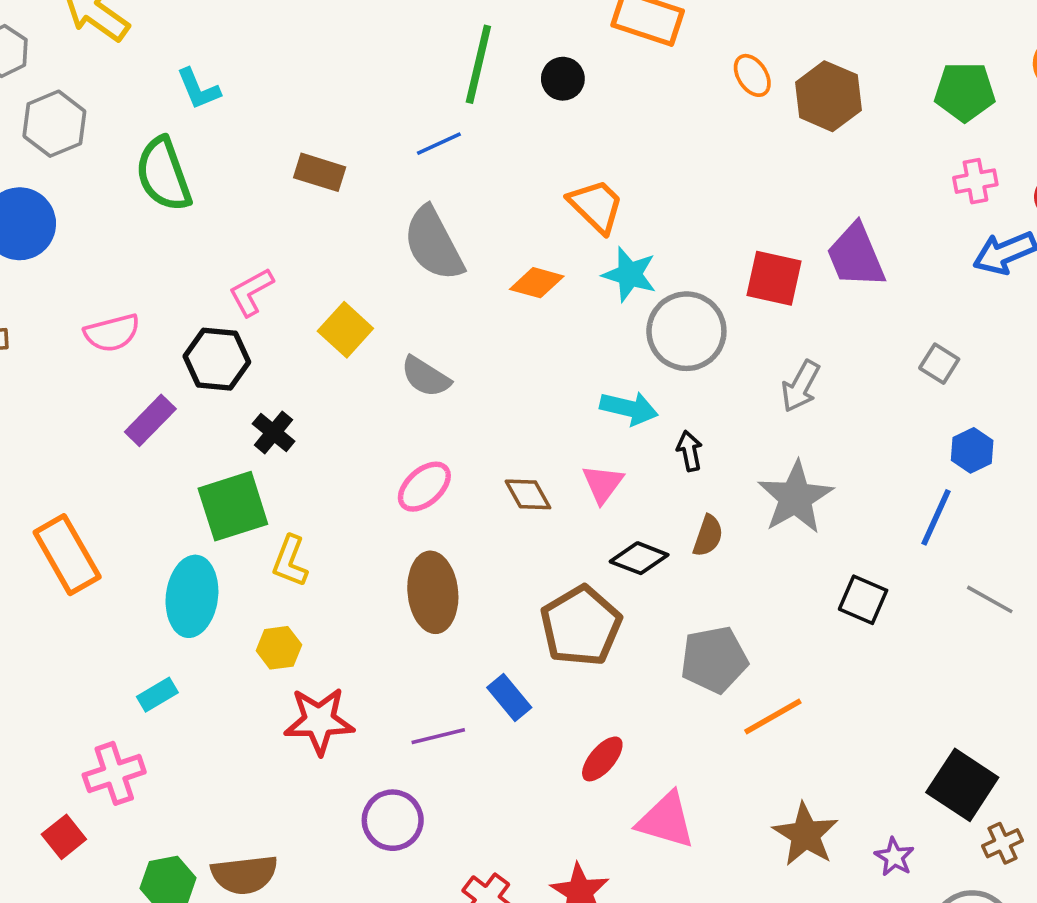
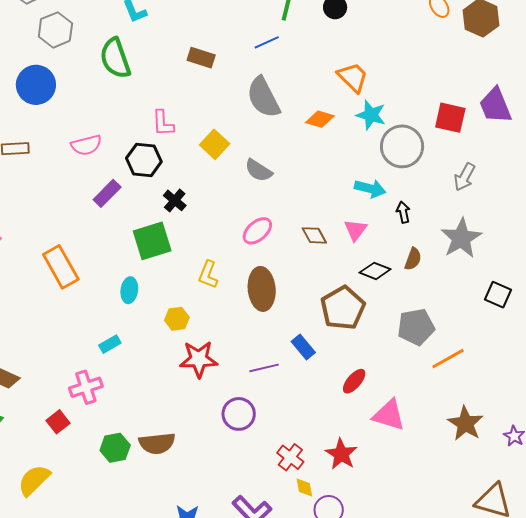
pink L-shape: (251, 292) -> (163, 123), turned -64
yellow L-shape: (290, 561) -> (208, 275), moved
cyan ellipse: (192, 596) -> (129, 290), size x0.6

